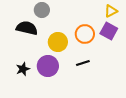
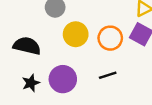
black semicircle: (27, 28) -> (27, 46), moved
yellow circle: (58, 42) -> (76, 34), moved

